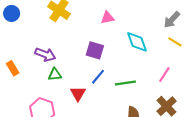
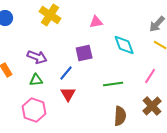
purple square: (95, 50) -> (84, 53), turned -30
green triangle: (55, 75) -> (36, 80), moved
blue line: (98, 77) -> (66, 73), moved

